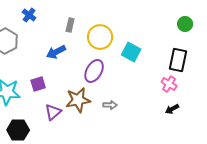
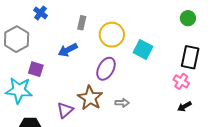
green circle: (185, 24) -> (188, 18), moved
purple square: (38, 84) -> (36, 69), moved, turned 35
brown star: (78, 100) -> (90, 98), turned -30

